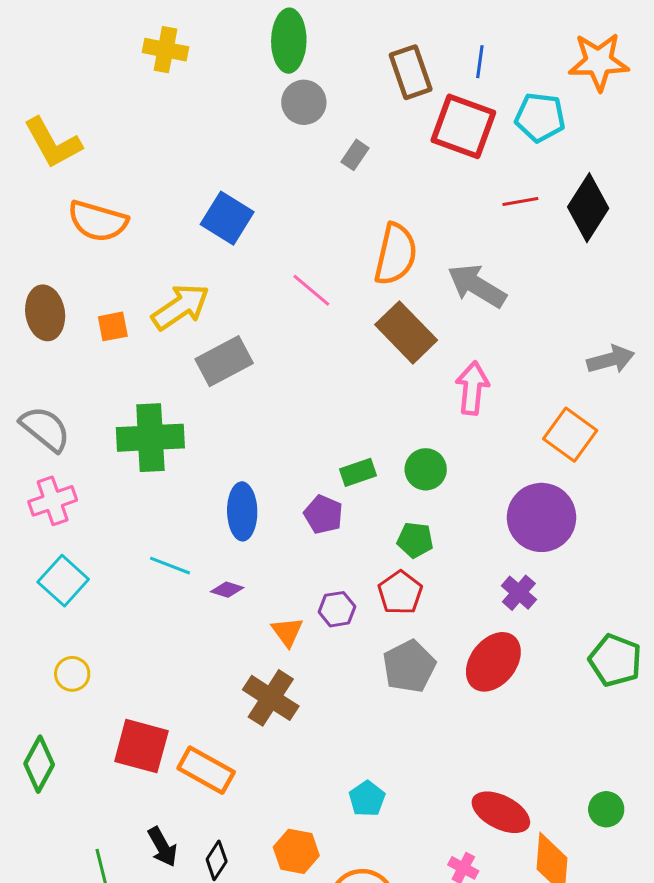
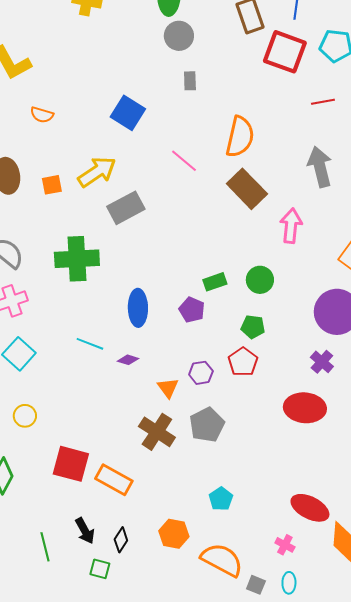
gray rectangle: (355, 155) -> (190, 81), moved, turned -36
orange semicircle: (98, 221) -> (42, 115), size x0.6
gray arrow: (477, 286) -> (320, 167), moved, turned 45
red ellipse: (493, 662) -> (305, 408), turned 57
gray pentagon: (409, 666) -> (207, 425), moved

